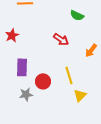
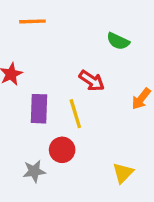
purple rectangle: (22, 67) -> (39, 109), moved
yellow line: (69, 75) -> (75, 114), moved

